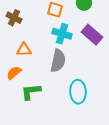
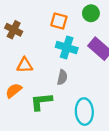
gray semicircle: (58, 61) -> (62, 77), size x0.6
green L-shape: (31, 92) -> (41, 102), moved

